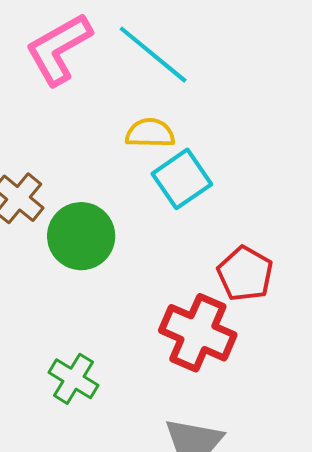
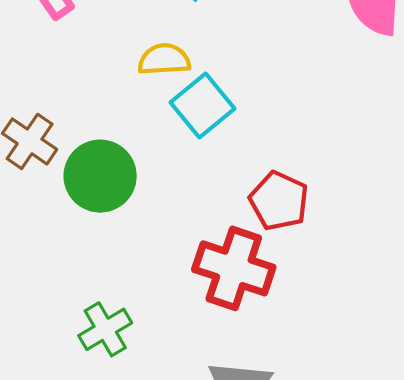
green cross: (73, 379) -> (105, 329), turned 33

